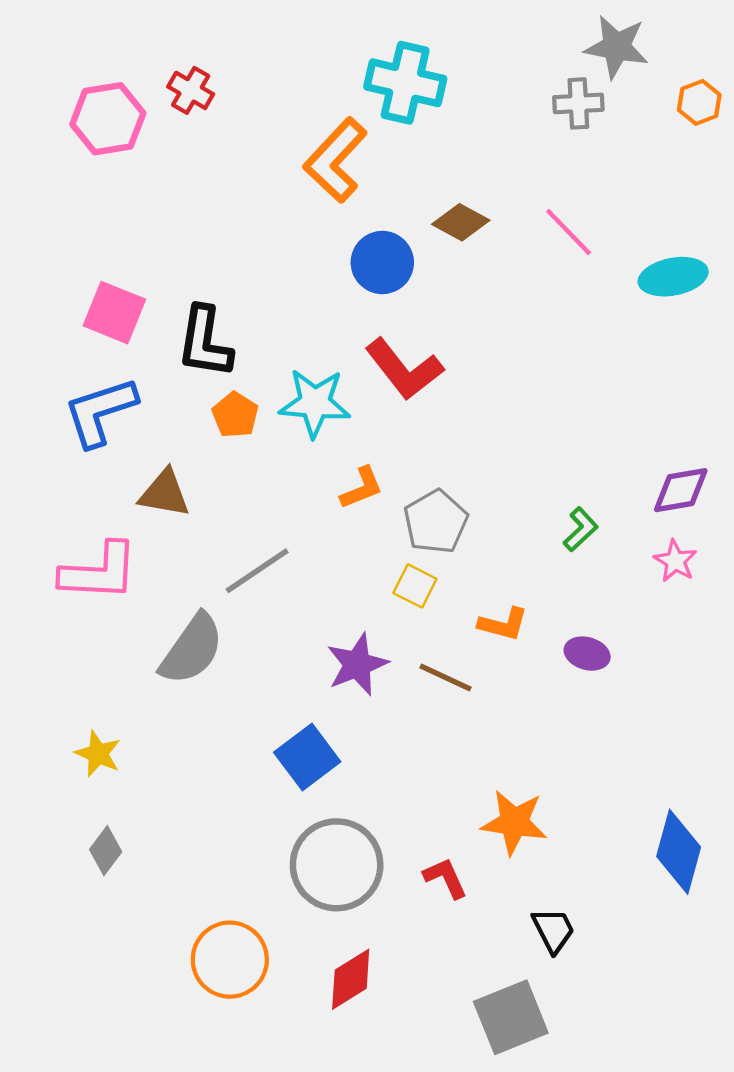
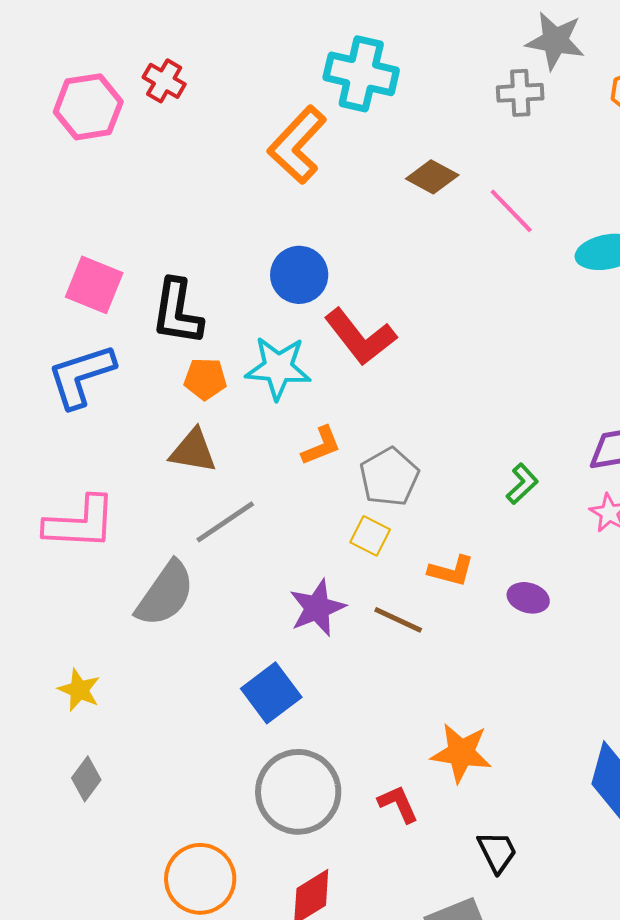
brown diamond: (461, 222) -> (432, 177), moved
blue circle: (382, 263) -> (299, 275), moved
orange pentagon: (235, 415) -> (205, 379), turned -30
brown triangle: (164, 493) -> (193, 451), moved

